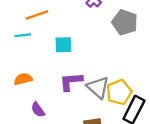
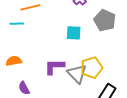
cyan square: (63, 45) -> (74, 33), moved
yellow pentagon: (119, 92) -> (92, 68), moved

